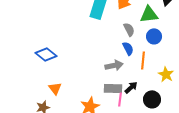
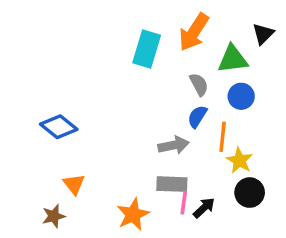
blue semicircle: (128, 48) -> (197, 117), turned -120
yellow star: (166, 74) -> (239, 160), moved
black arrow: (131, 87) -> (204, 208), moved
black circle: (152, 99) -> (250, 193), moved

